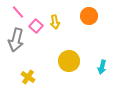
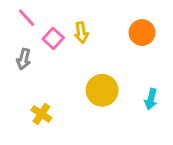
orange circle: (89, 16) -> (142, 33), moved
gray arrow: (16, 40) -> (24, 59), size x0.6

